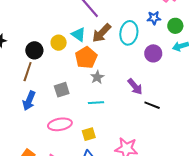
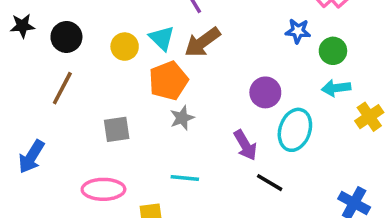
cyan ellipse: (129, 33) -> (295, 130), moved
black circle: (34, 50) -> (66, 37), moved
purple circle: (153, 53) -> (265, 92), moved
blue arrow: (29, 101) -> (31, 157), moved
cyan line: (96, 103) -> (185, 178), moved

